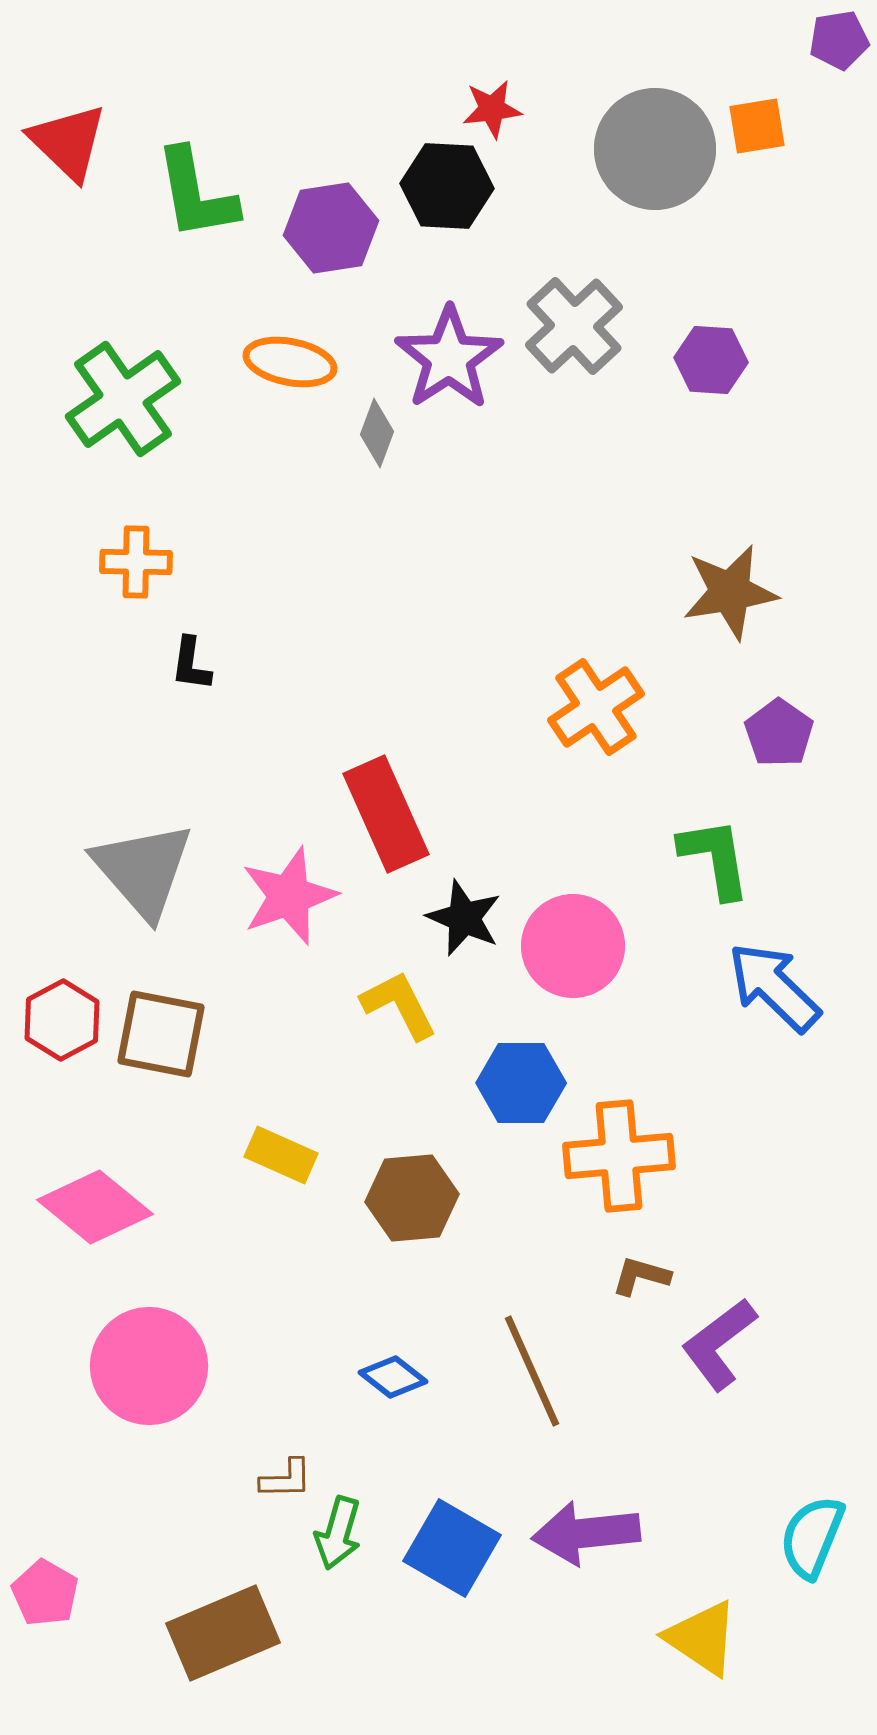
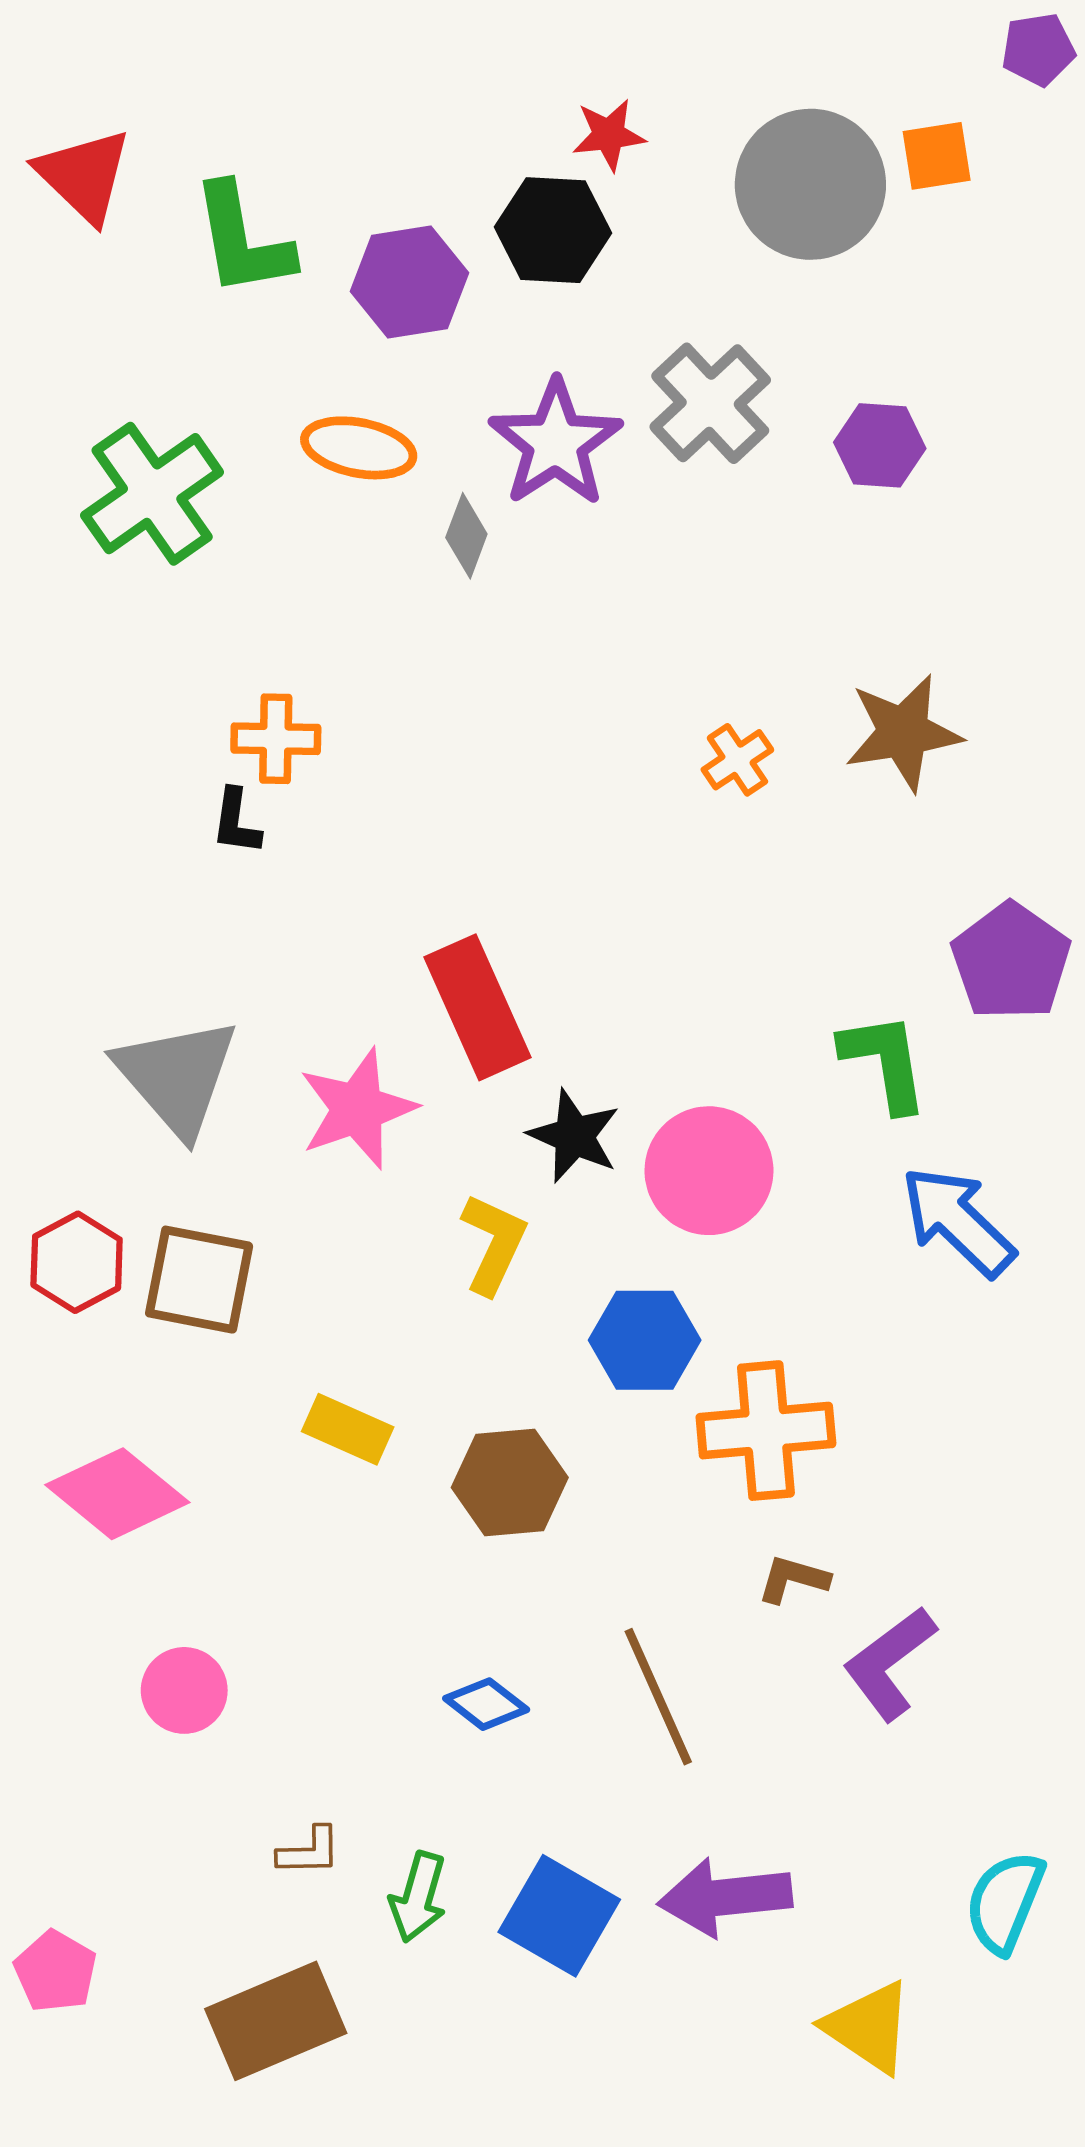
orange cross: (136, 562) -> (276, 739), moved
orange cross: (596, 707) -> (737, 760), moved, size x0.6
purple pentagon: (779, 733) -> (1011, 961), moved, size x1.4
yellow L-shape: (399, 1005) -> (494, 1244), turned 52
pink circle: (149, 1366) -> (184, 1690), size x0.6
brown L-shape: (286, 1479) -> (309, 1851), moved

